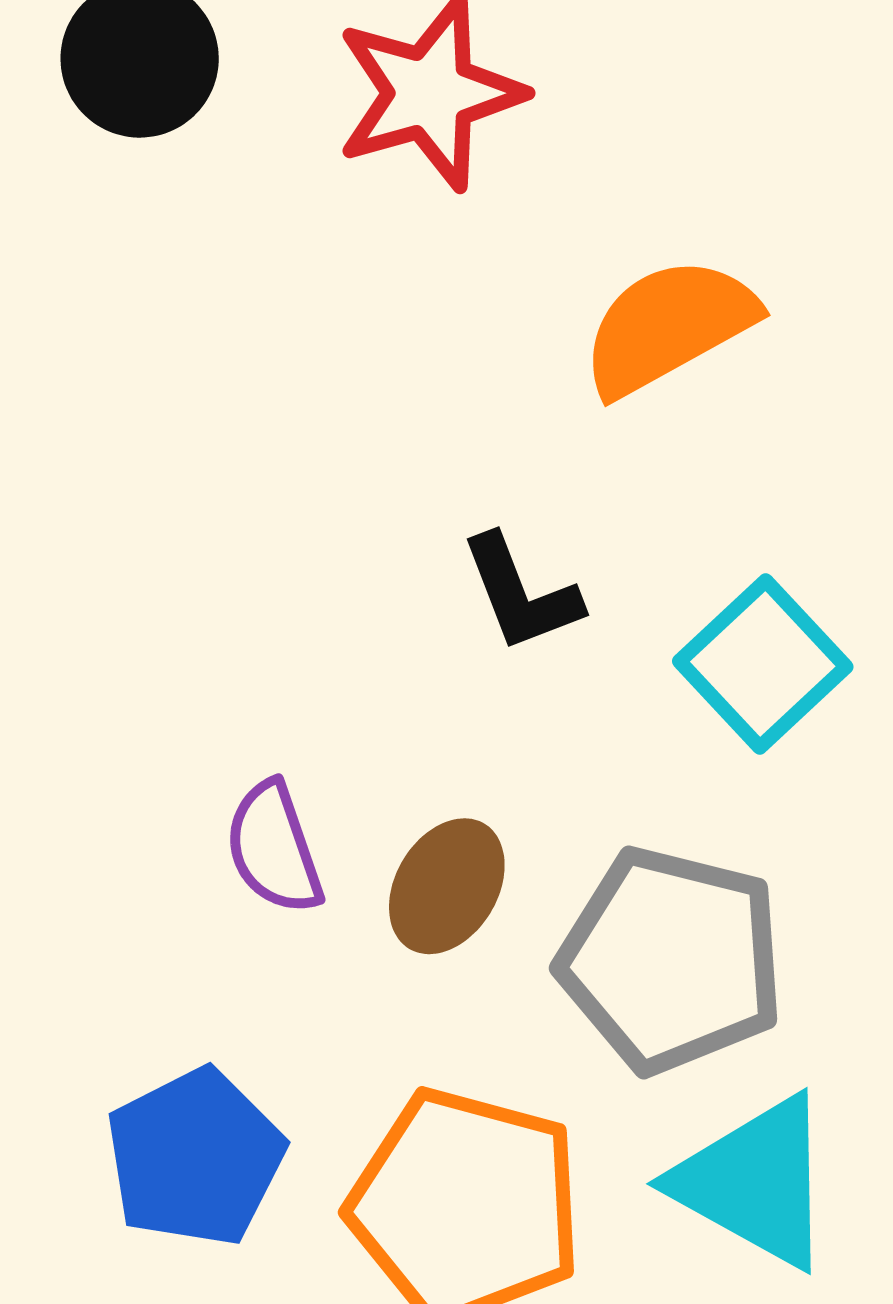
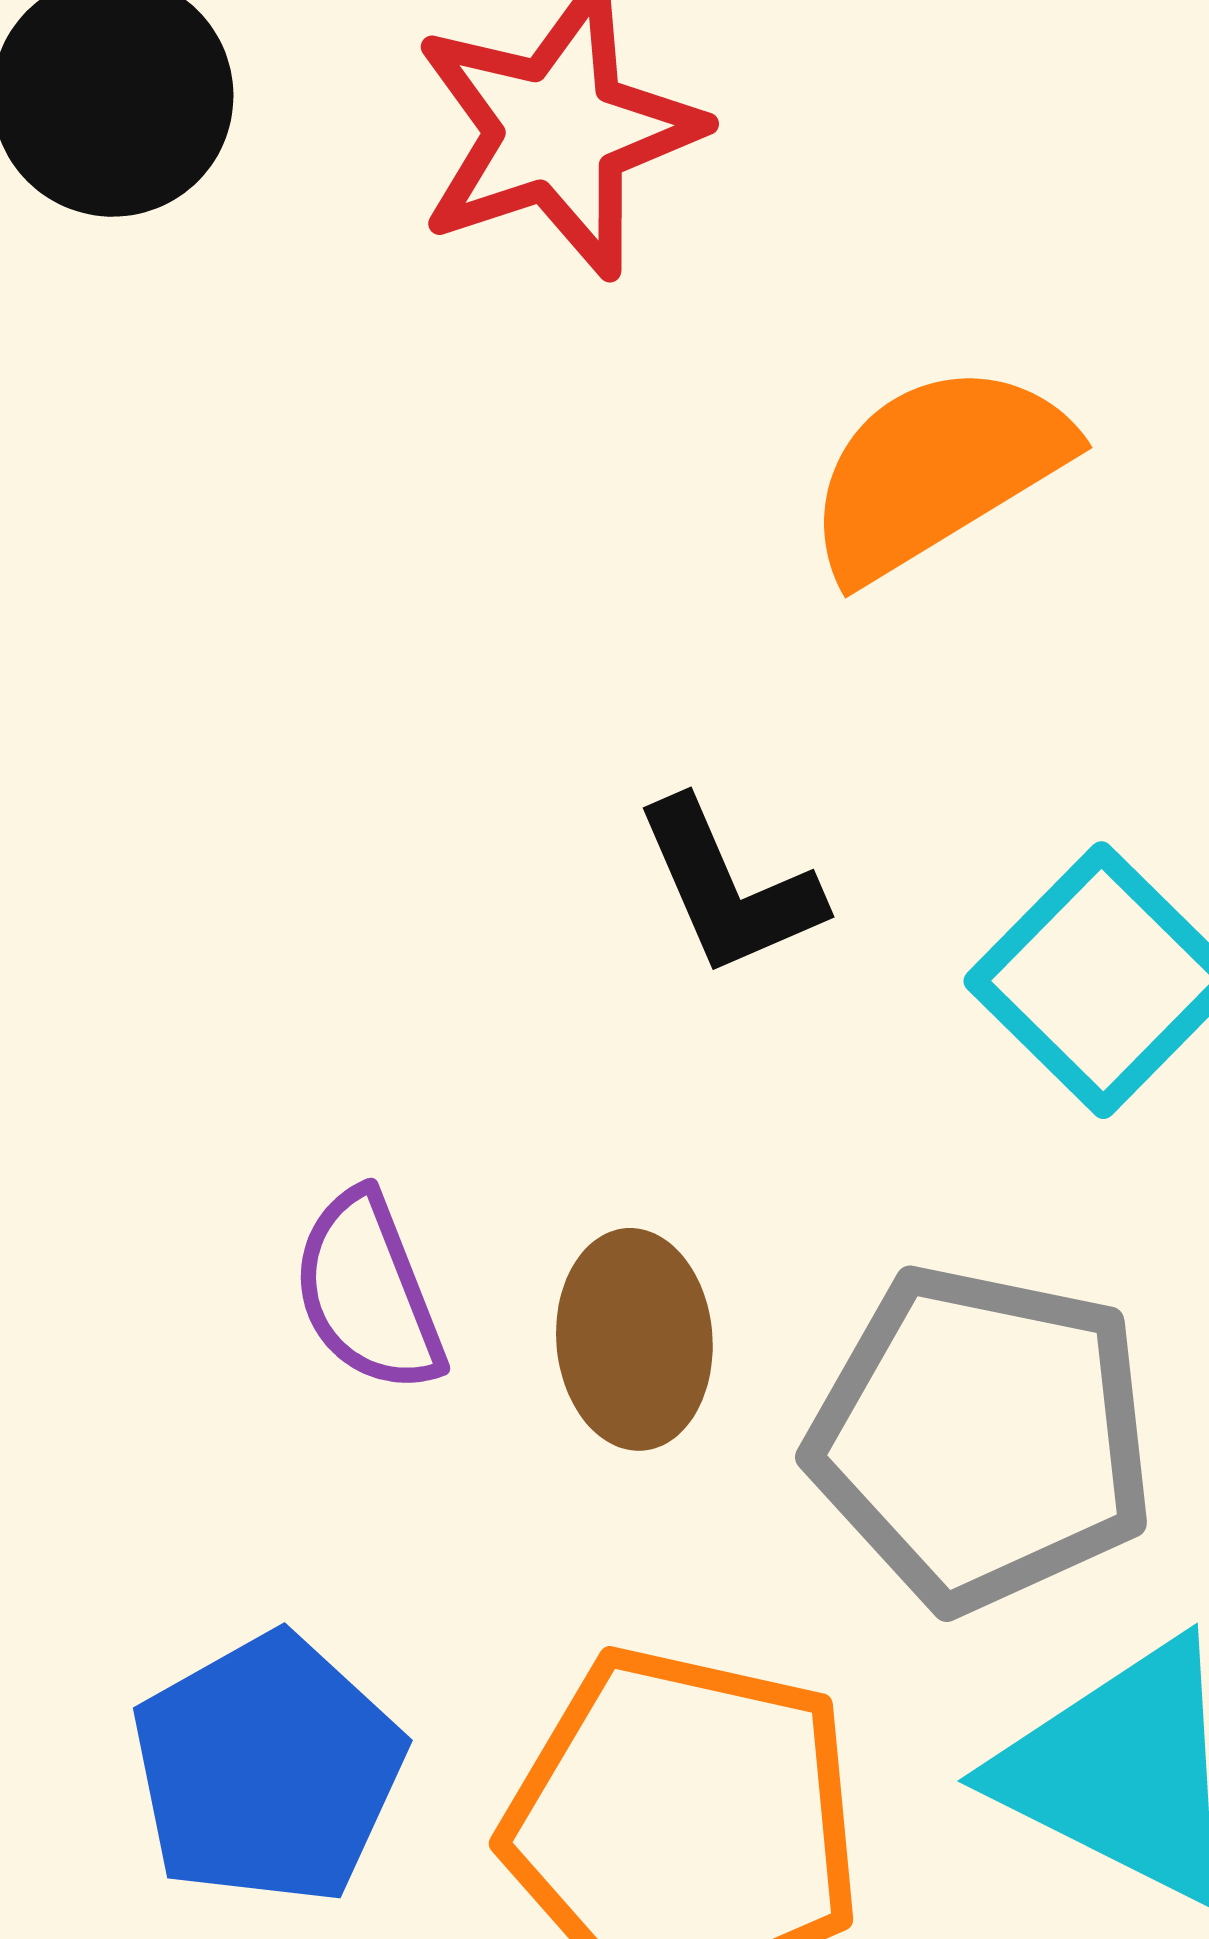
brown ellipse: (447, 886) -> (634, 1339), turned -33

